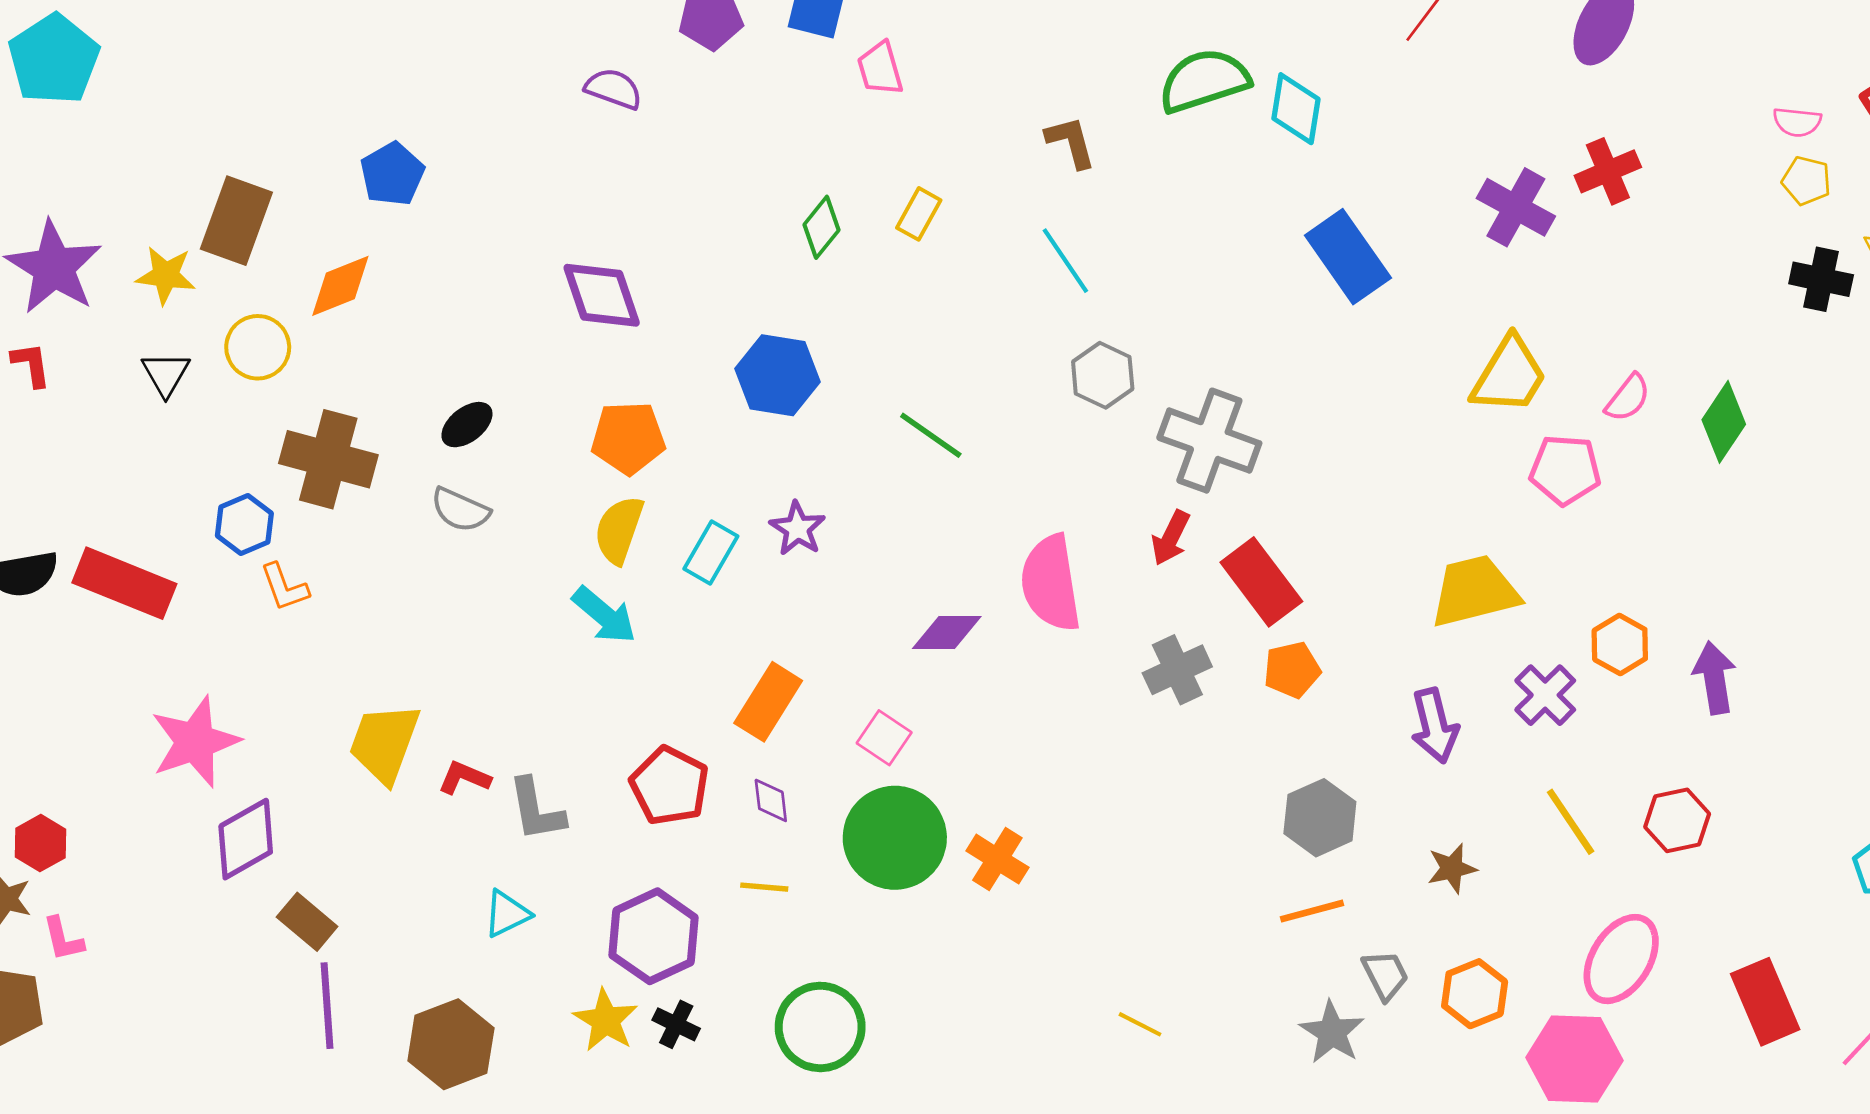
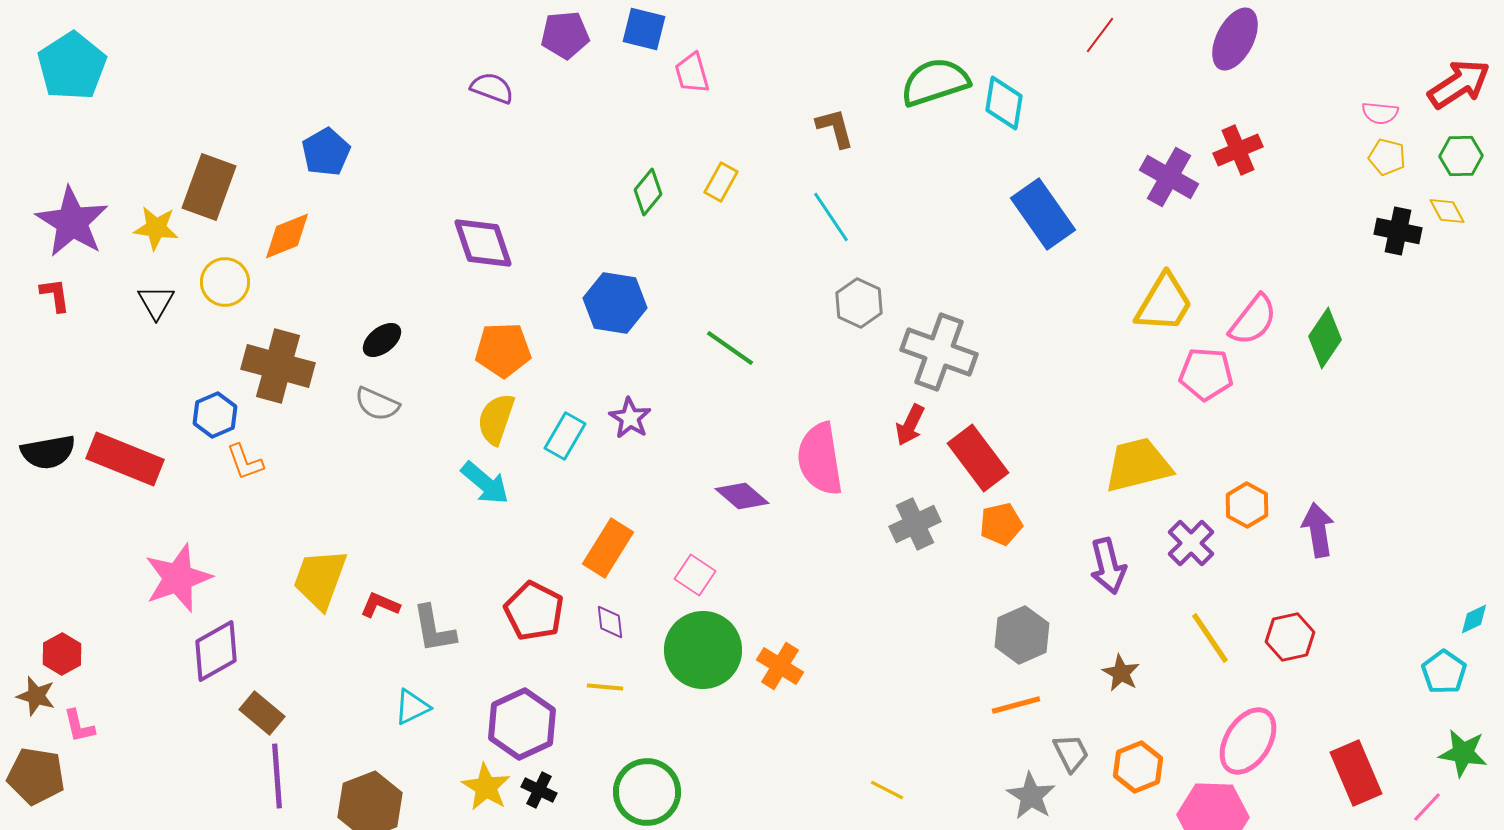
pink semicircle: (1628, 398) -> (1253, 320), size x1.4
purple diamond: (947, 632) -> (742, 496), turned 40
brown star: (1452, 868) -> (1121, 673), turned -30

